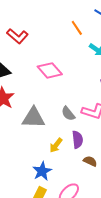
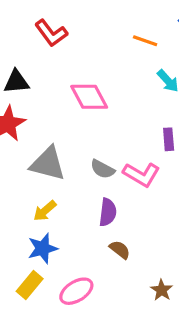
orange line: (77, 28) -> (145, 41), turned -49
gray semicircle: (68, 114) -> (102, 169), turned -35
yellow arrow: (56, 145) -> (45, 211), moved

